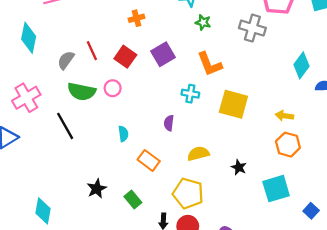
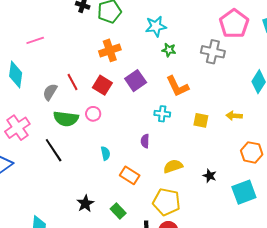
orange cross: (136, 18) -> (110, 50), size x1.5
yellow square: (233, 104) -> (201, 120), size x0.6
yellow arrow: (284, 116) -> (234, 116), moved

